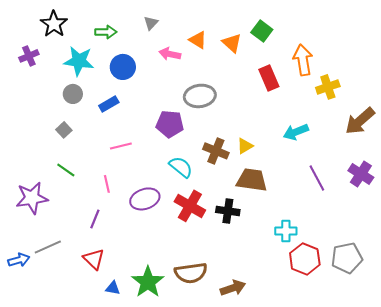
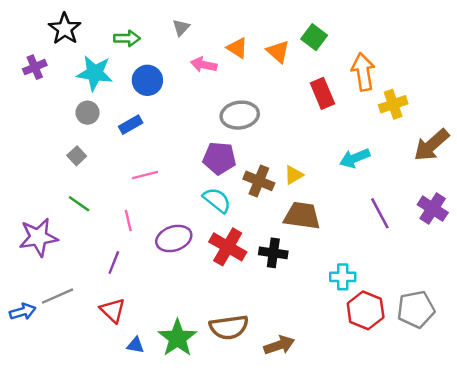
purple pentagon: (170, 124) -> (219, 158), moved

